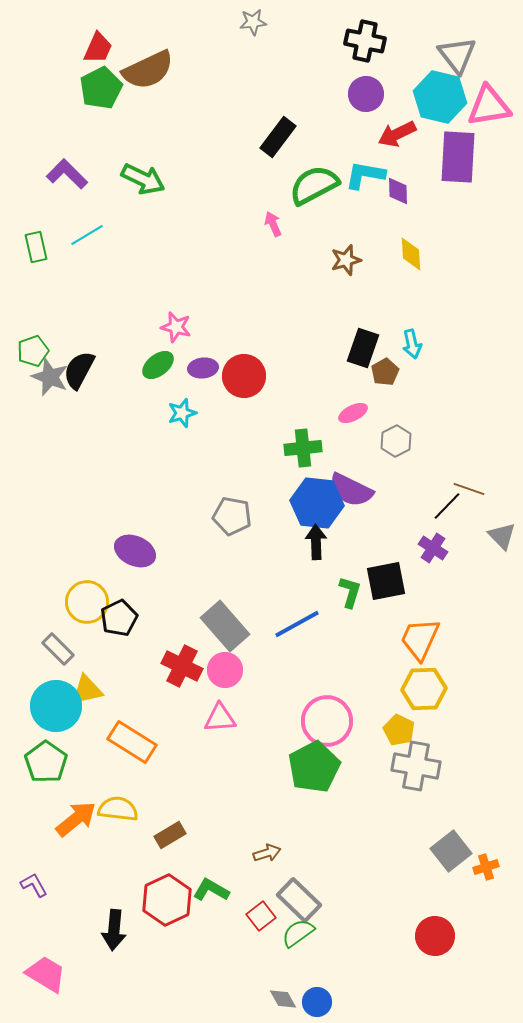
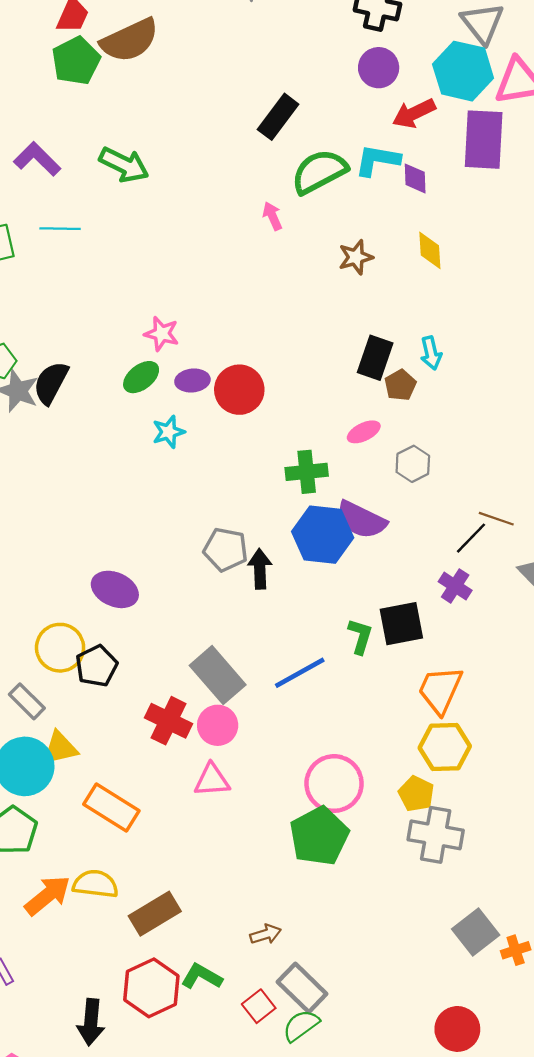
cyan line: (87, 235) -> (60, 229), turned 32
black arrow: (316, 542) -> (260, 569), moved
brown rectangle: (170, 835) -> (155, 914), size x1.4

